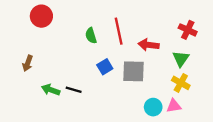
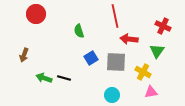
red line: (119, 31) -> (115, 16), moved
yellow cross: (181, 83) -> (143, 72), moved
cyan circle: (153, 107) -> (112, 95), moved

